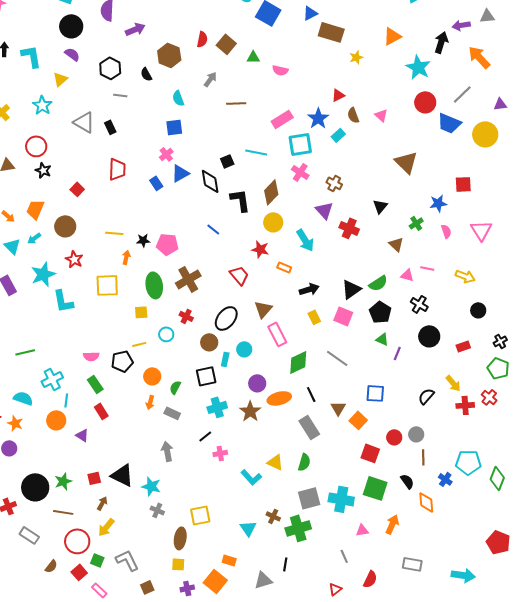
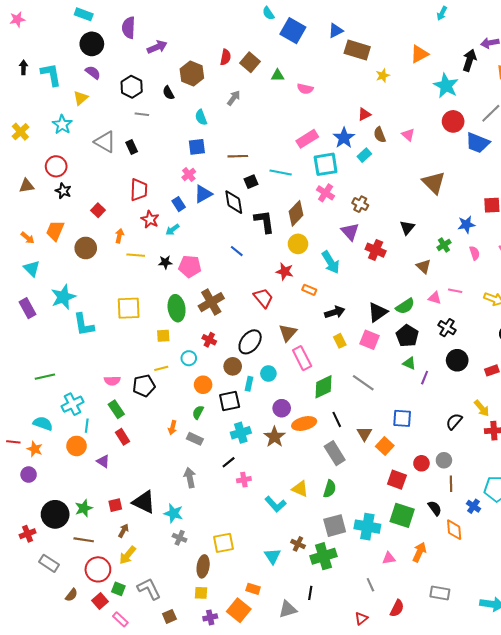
brown line: (236, 103) -> (238, 156), moved
cyan arrow: (34, 238) -> (172, 230), moved
orange arrow: (126, 257) -> (119, 236), moved
red star: (74, 259) -> (150, 219), moved
orange circle: (152, 376) -> (203, 385), moved

